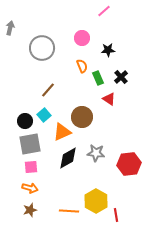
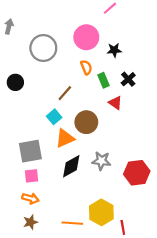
pink circle: (82, 38) -> (86, 37), size x1.5
brown line: (48, 90) -> (65, 93), moved
cyan square: (44, 115) -> (54, 117), moved
black circle: (25, 121) -> (15, 82), moved

